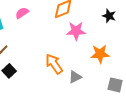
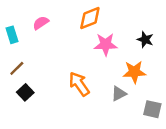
black star: (109, 16) -> (145, 40), moved
gray triangle: (75, 77) -> (119, 94), moved

